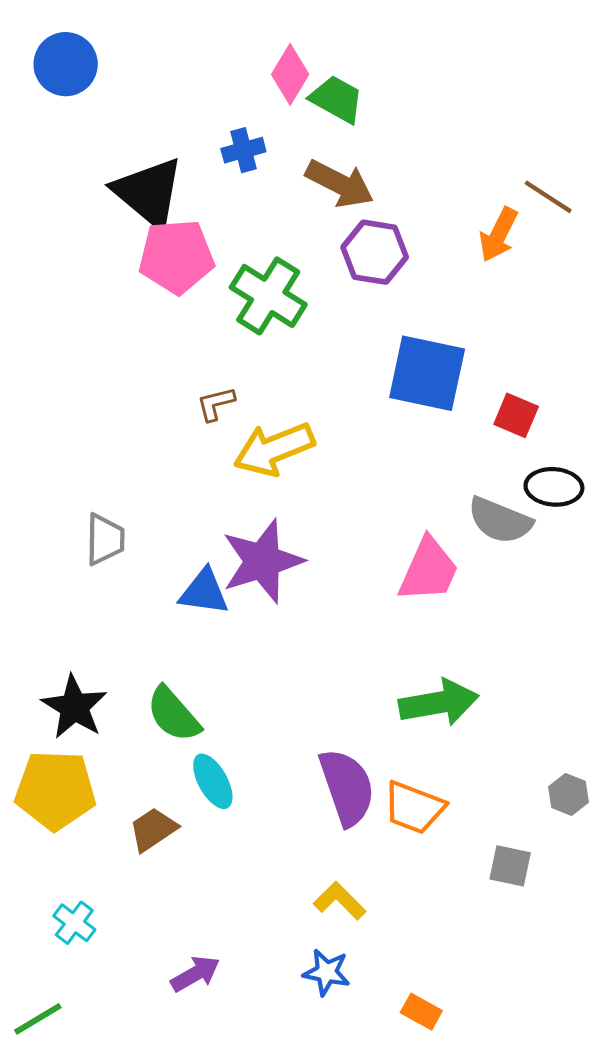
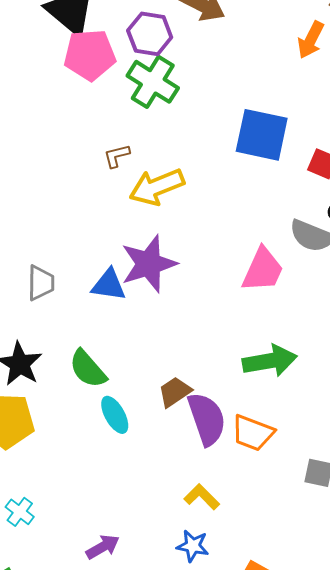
purple hexagon: (375, 252) -> (150, 34), moved
gray trapezoid: (105, 539) -> (41, 283), moved
brown trapezoid: (153, 829) -> (175, 392), moved

